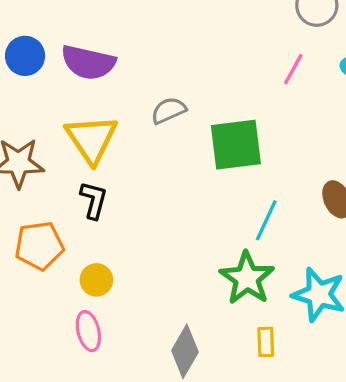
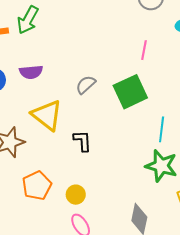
purple semicircle: (88, 62) -> (31, 72), size x0.7
pink line: (293, 69) -> (144, 50), moved
black L-shape: (94, 200) -> (82, 141), moved

